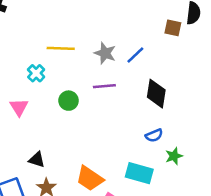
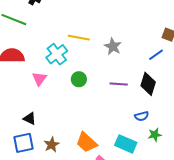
blue line: (135, 55) -> (156, 55), moved
cyan cross: (36, 73) -> (57, 54), size x1.5
purple line: (104, 86) -> (119, 84), moved
black triangle: (37, 160) -> (30, 119), moved

